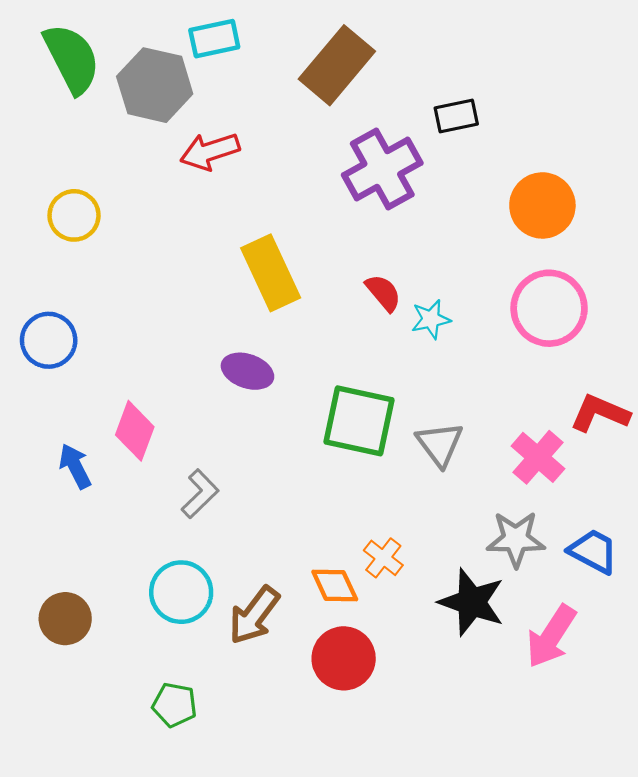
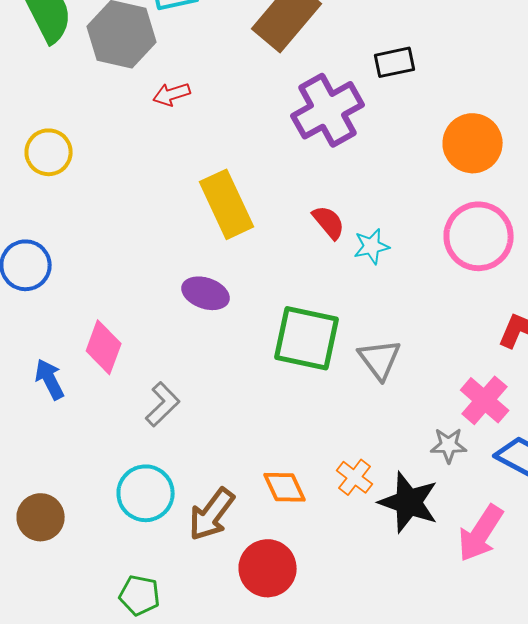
red arrow: (210, 151) -> (172, 94), size x0.7
pink cross: (538, 457) -> (485, 400), moved
gray star: (516, 539) -> (449, 445), size x0.7
orange cross: (383, 558) -> (355, 477), moved
red circle: (344, 658) -> (268, 568), moved

